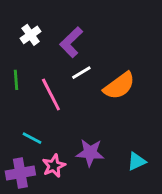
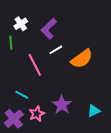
green line: (16, 80) -> (11, 43), moved
purple star: (90, 153) -> (62, 105), turned 30
purple cross: (20, 173) -> (14, 119), turned -30

